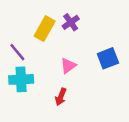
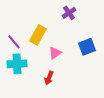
purple cross: (71, 22) -> (69, 13), moved
yellow rectangle: (45, 29) -> (38, 35), moved

